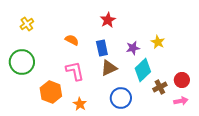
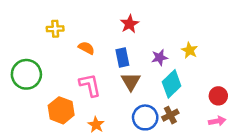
yellow cross: (27, 24) -> (55, 29), moved, turned 32
brown triangle: (109, 68) -> (131, 81), turned -36
brown cross: (160, 87) -> (170, 115), moved

